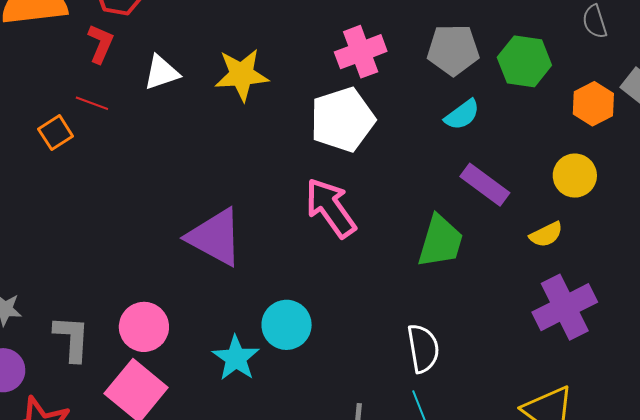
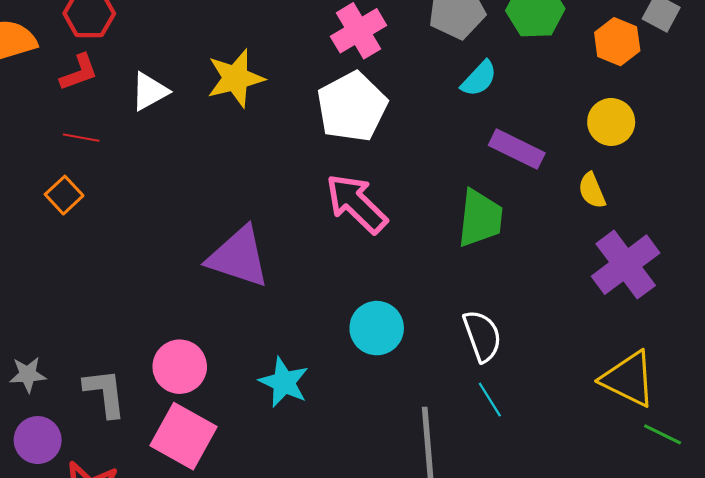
red L-shape: (101, 44) -> (79, 72), turned 57
orange square: (56, 133) -> (64, 195), moved
yellow semicircle: (546, 234) -> (592, 191), turned 104
cyan circle: (287, 325) -> (377, 328), moved

